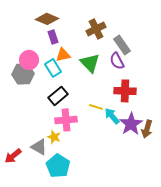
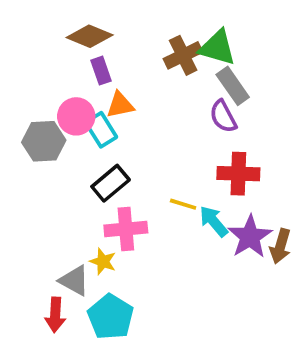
pink circle: (29, 60) -> (76, 116), moved
green triangle: (90, 63) -> (217, 48), moved, turned -30
red arrow: (13, 156) -> (55, 315), moved, turned -48

